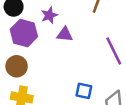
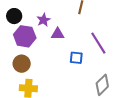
blue square: (84, 91) -> (76, 58), moved

